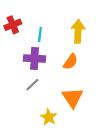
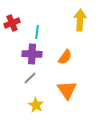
yellow arrow: (78, 31) -> (80, 20), moved
yellow star: (49, 117) -> (36, 105), moved

